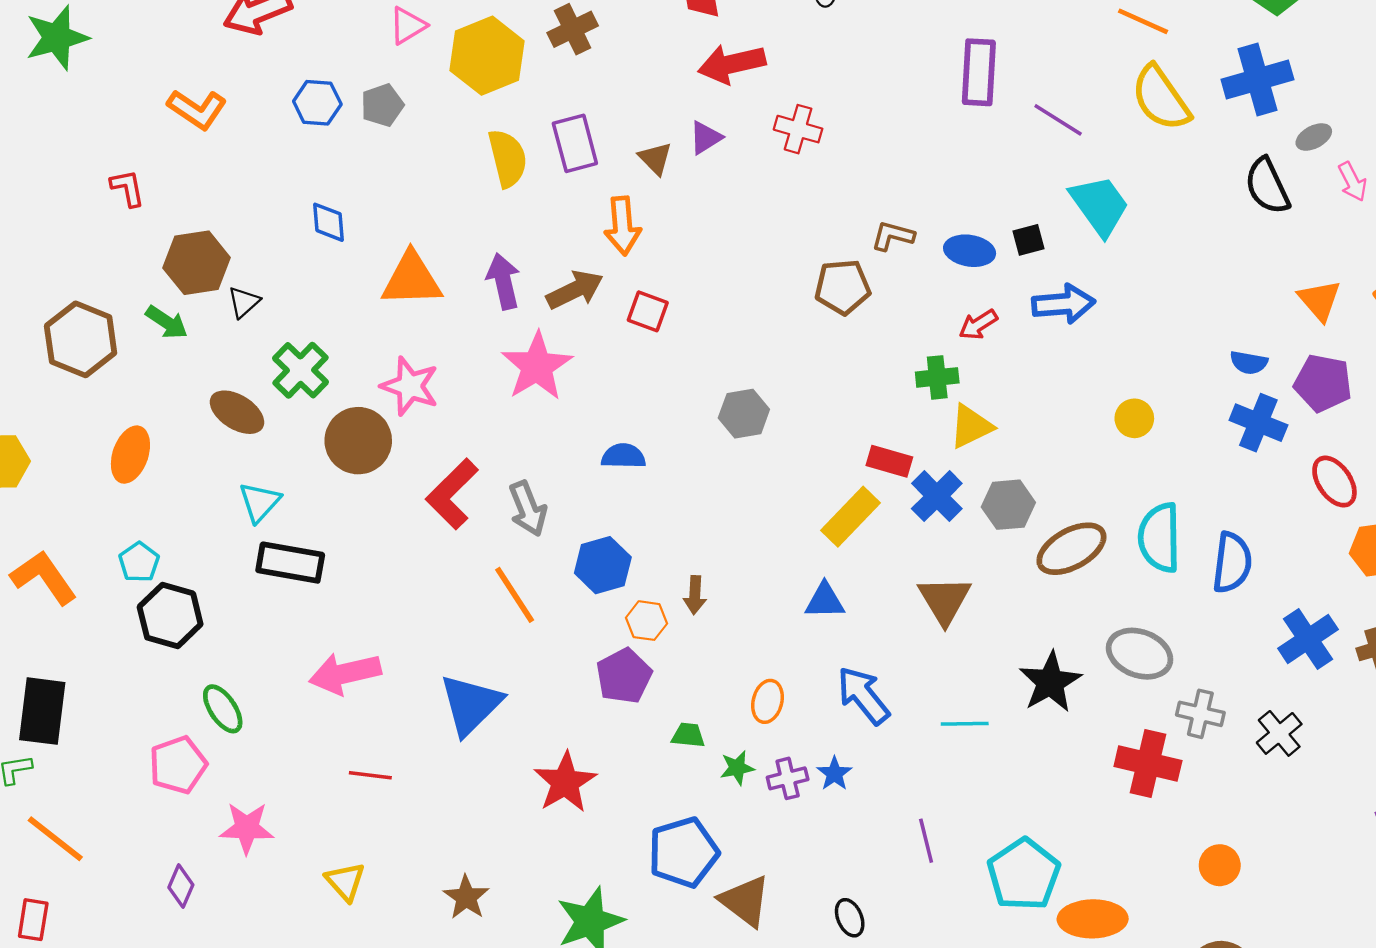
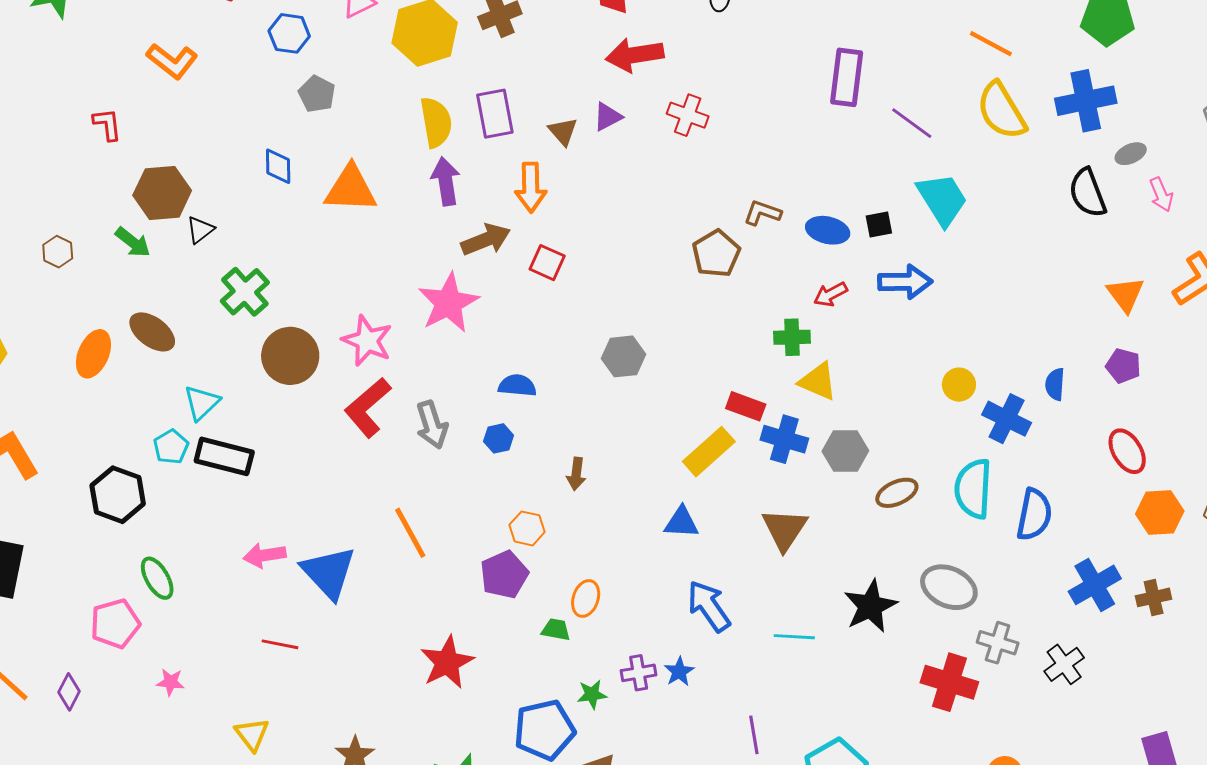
blue hexagon: (317, 103) -> (289, 33), moved
gray pentagon: (382, 105) -> (317, 94), moved, turned -30
orange triangle: (412, 279) -> (351, 189), moved
purple arrow: (503, 281) -> (446, 181), moved
brown pentagon: (843, 287) -> (716, 254), turned -30
brown hexagon: (81, 339) -> (58, 252), size x0.5
blue semicircle: (1249, 363) -> (1055, 384), moved, turned 80
purple pentagon: (1323, 383) -> (1123, 366), size x0.7
pink star: (410, 386) -> (367, 341), moved
brown ellipse: (237, 412) -> (152, 332), moved
blue cross: (1258, 423) -> (1007, 419), moved
yellow triangle: (971, 426) -> (818, 381), turned 45
blue cross: (937, 496) -> (784, 439), turned -33
brown ellipse: (1071, 549) -> (897, 493), size x0.7
cyan pentagon: (139, 562) -> (171, 447), moved
blue hexagon: (603, 565) -> (499, 438), moved, size x0.6
orange line: (515, 595) -> (410, 533), moved
brown arrow: (695, 595) -> (576, 474), moved
pink arrow: (345, 673) -> (265, 555), size x0.7
orange ellipse: (767, 701) -> (586, 598), moved
blue triangle: (471, 705) -> (329, 573), moved, turned -32
green star: (737, 768) -> (592, 694), moved
pink star: (247, 828) -> (170, 682), size x0.6
purple diamond: (181, 886) -> (69, 692), moved

